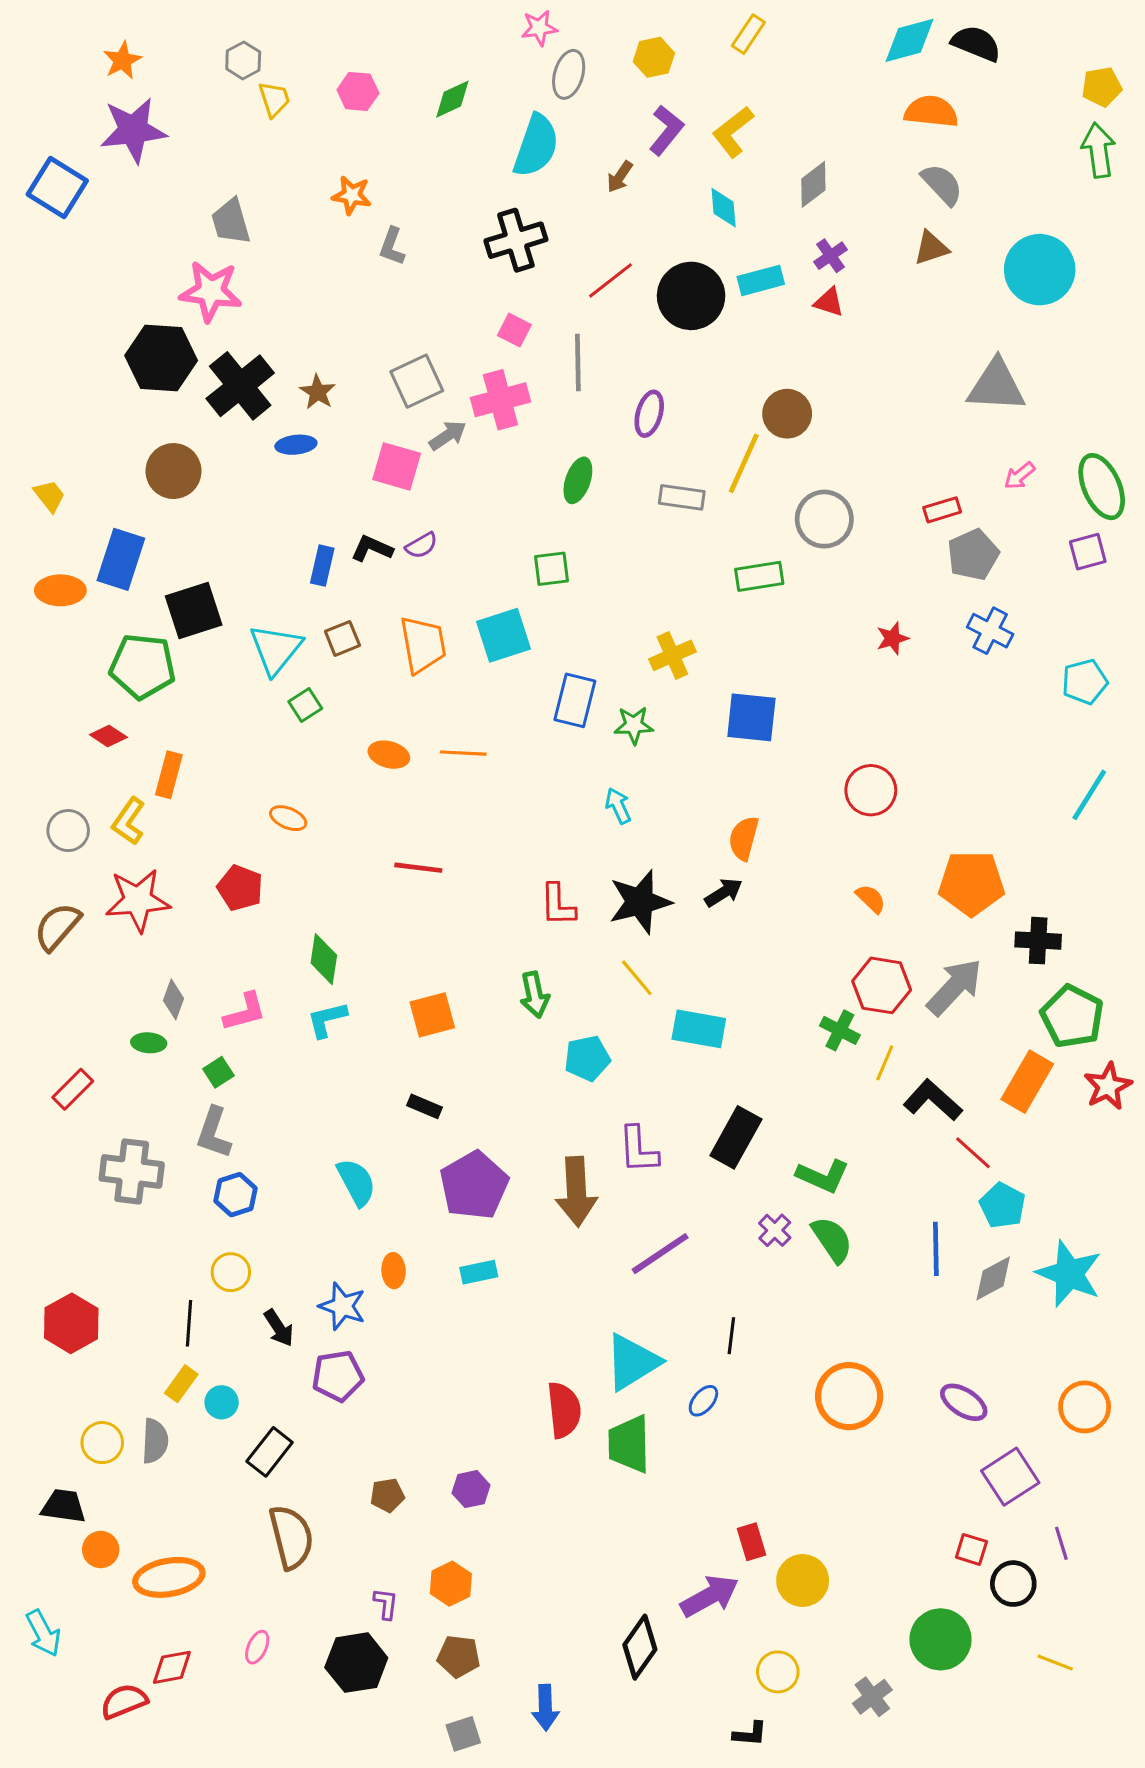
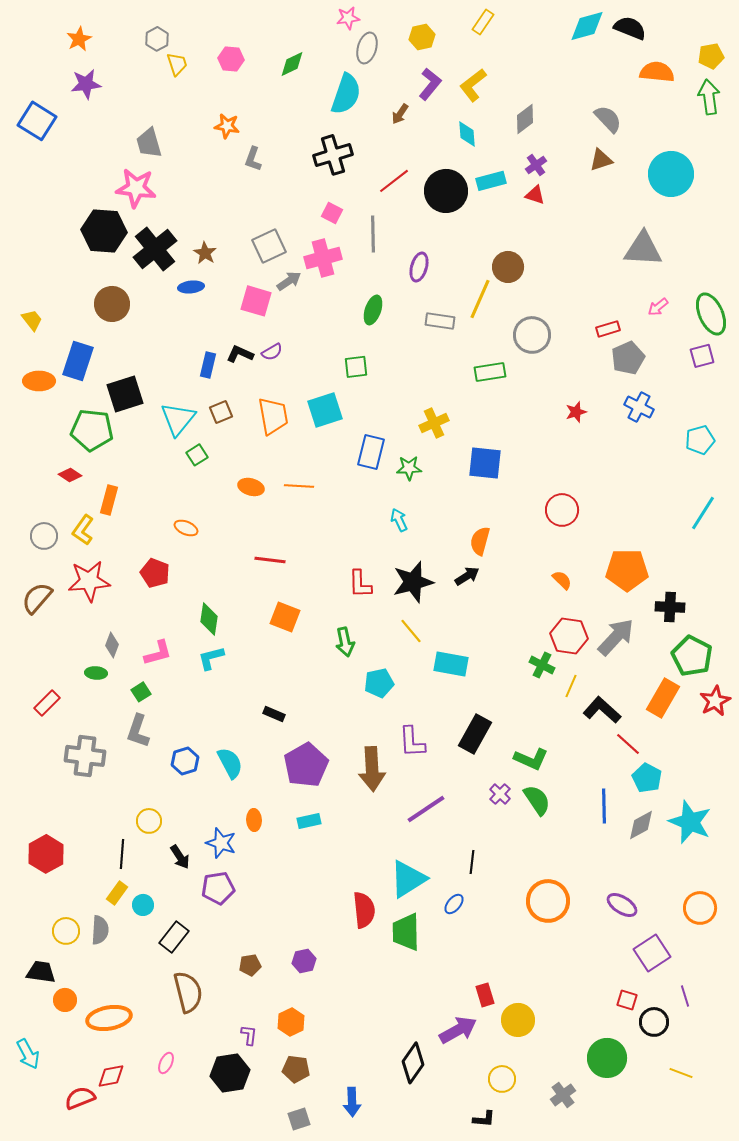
orange semicircle: (931, 112) -> (657, 72), moved
purple star: (133, 130) -> (86, 84), size x0.7
orange square: (432, 1015) -> (285, 617), moved, turned 36
blue hexagon: (235, 1195) -> (185, 761), moved

